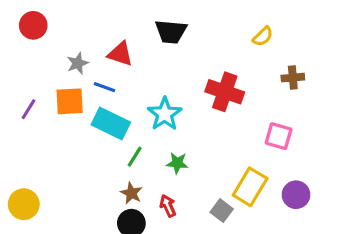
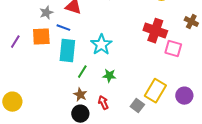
brown cross: (293, 78) -> (191, 22), moved, turned 32
red cross: (225, 92) -> (155, 31), moved
cyan rectangle: (111, 123) -> (67, 51), turned 70
pink square: (279, 136) -> (173, 49), moved

